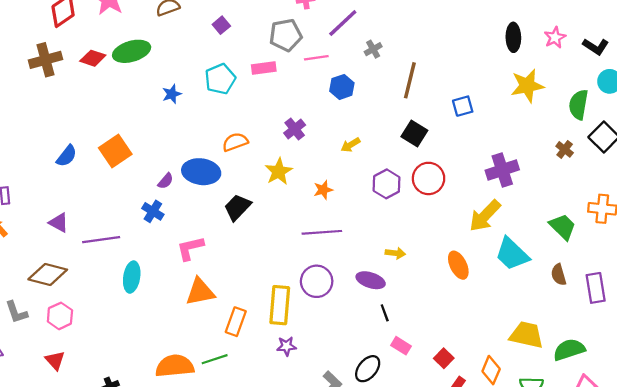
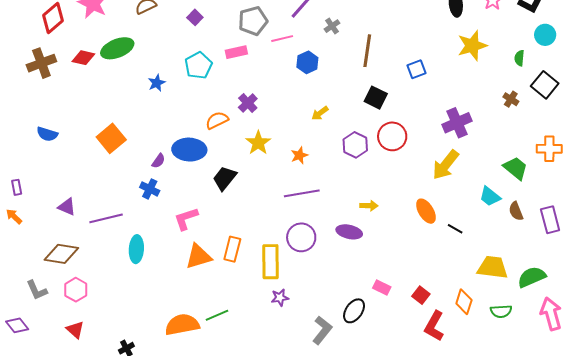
green semicircle: (578, 105) -> (519, 58), size x0.6
purple cross: (295, 129) -> (248, 103), moved
blue semicircle: (67, 156) -> (47, 134), moved, turned 75
cyan trapezoid: (512, 254) -> (490, 196), moved, size x0.7
black line: (385, 313) -> (455, 229), moved, turned -35
orange rectangle: (236, 322) -> (232, 249), moved

